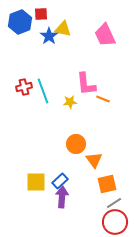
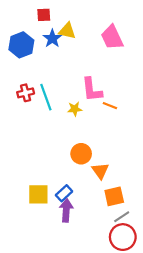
blue hexagon: (20, 22) -> (21, 45), moved

